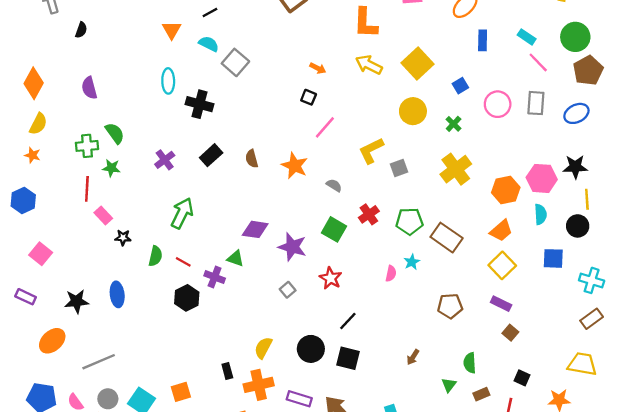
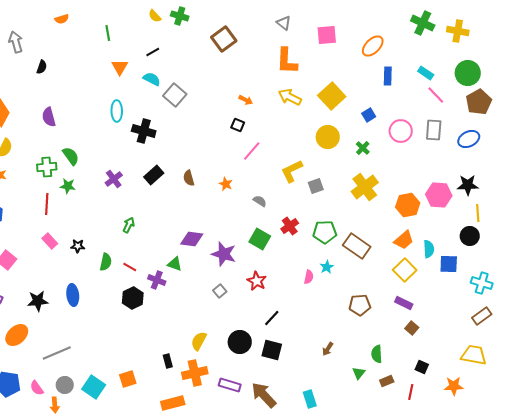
orange star: (295, 166) -> (226, 184), size x0.6
green arrow: (182, 213) -> (129, 225), size x0.6
cyan semicircle: (541, 214) -> (429, 249), moved
pink rectangle: (103, 216) -> (50, 241), moved

